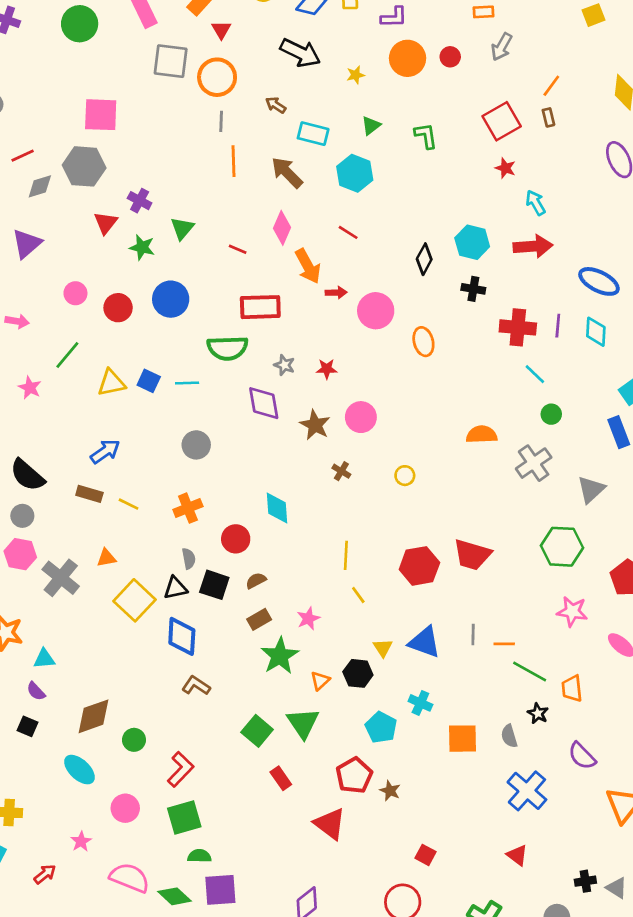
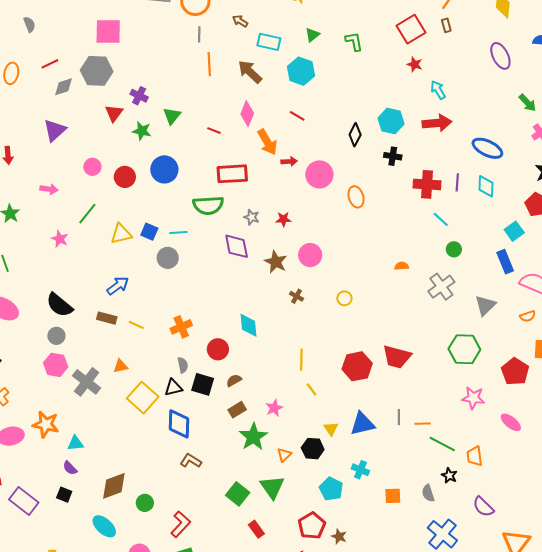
orange semicircle: (482, 435) -> (402, 266), size x0.6
gray circle: (196, 445) -> (168, 258), moved
blue triangle: (425, 642) -> (362, 424), turned -32
orange square: (462, 739) -> (393, 496), size x0.7

